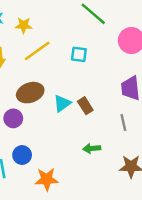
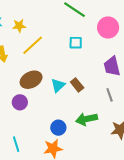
cyan square: (79, 54) -> (76, 43), moved
green arrow: (92, 148) -> (86, 119), size x1.5
blue circle: (22, 155) -> (58, 128), moved

